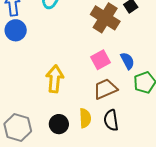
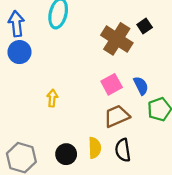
yellow arrow: (55, 79) -> (52, 98), moved, size x0.6

